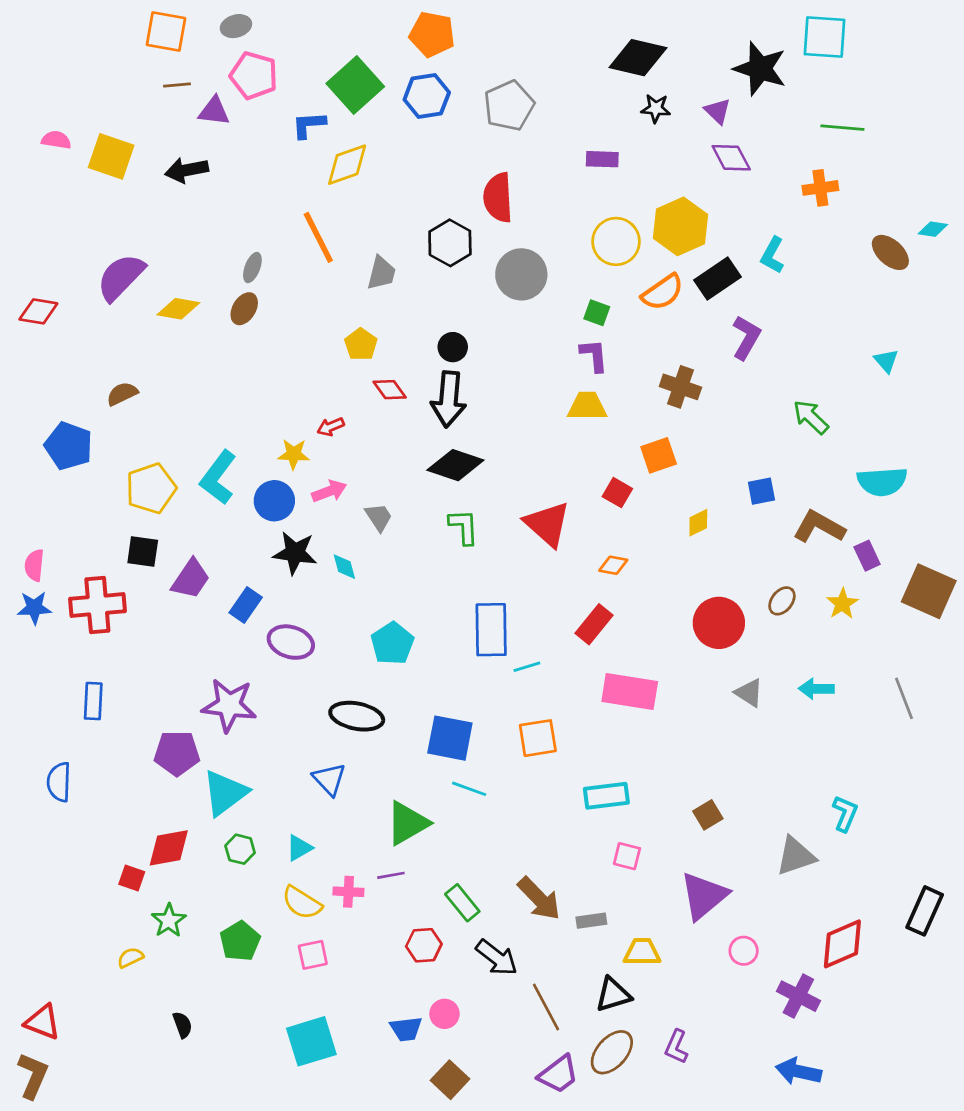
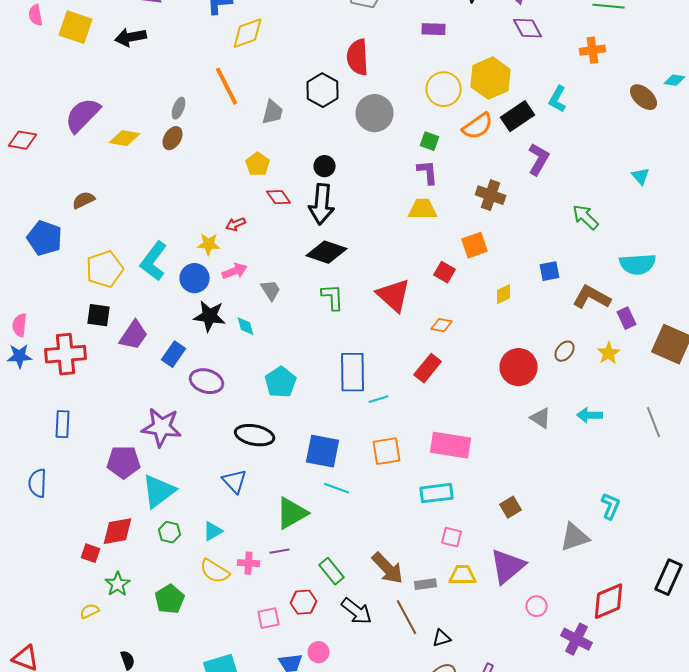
pink semicircle: (56, 140) -> (36, 15), turned -110
pink rectangle: (630, 691) -> (451, 445), moved
yellow trapezoid: (642, 952) -> (463, 575), moved
pink square: (313, 955) -> (269, 618), moved
black triangle: (613, 995) -> (442, 638), size x0.7
brown line: (546, 1007) -> (407, 617), moved

